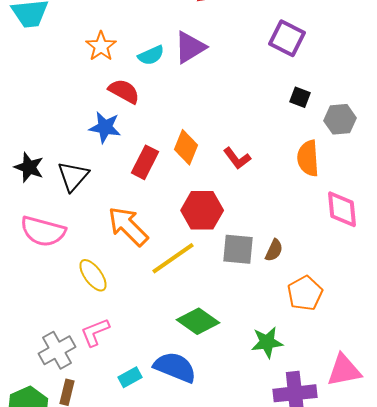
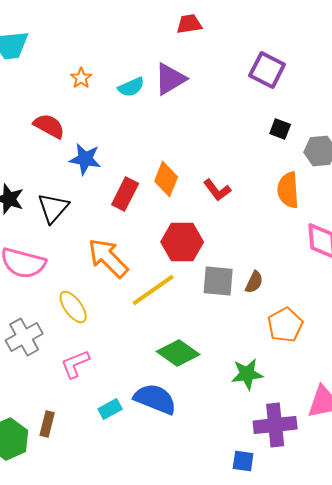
orange star: (101, 46) -> (81, 78), size x0.7
red semicircle: (124, 91) -> (49, 126), moved
gray cross: (57, 350) -> (24, 337), moved

